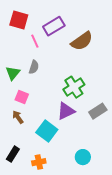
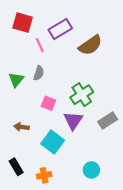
pink square: (22, 97) -> (48, 103), moved
purple triangle: (66, 111) -> (73, 120), turned -30
brown arrow: (18, 117) -> (22, 127), turned -48
black rectangle: (13, 154) -> (16, 167), turned -63

